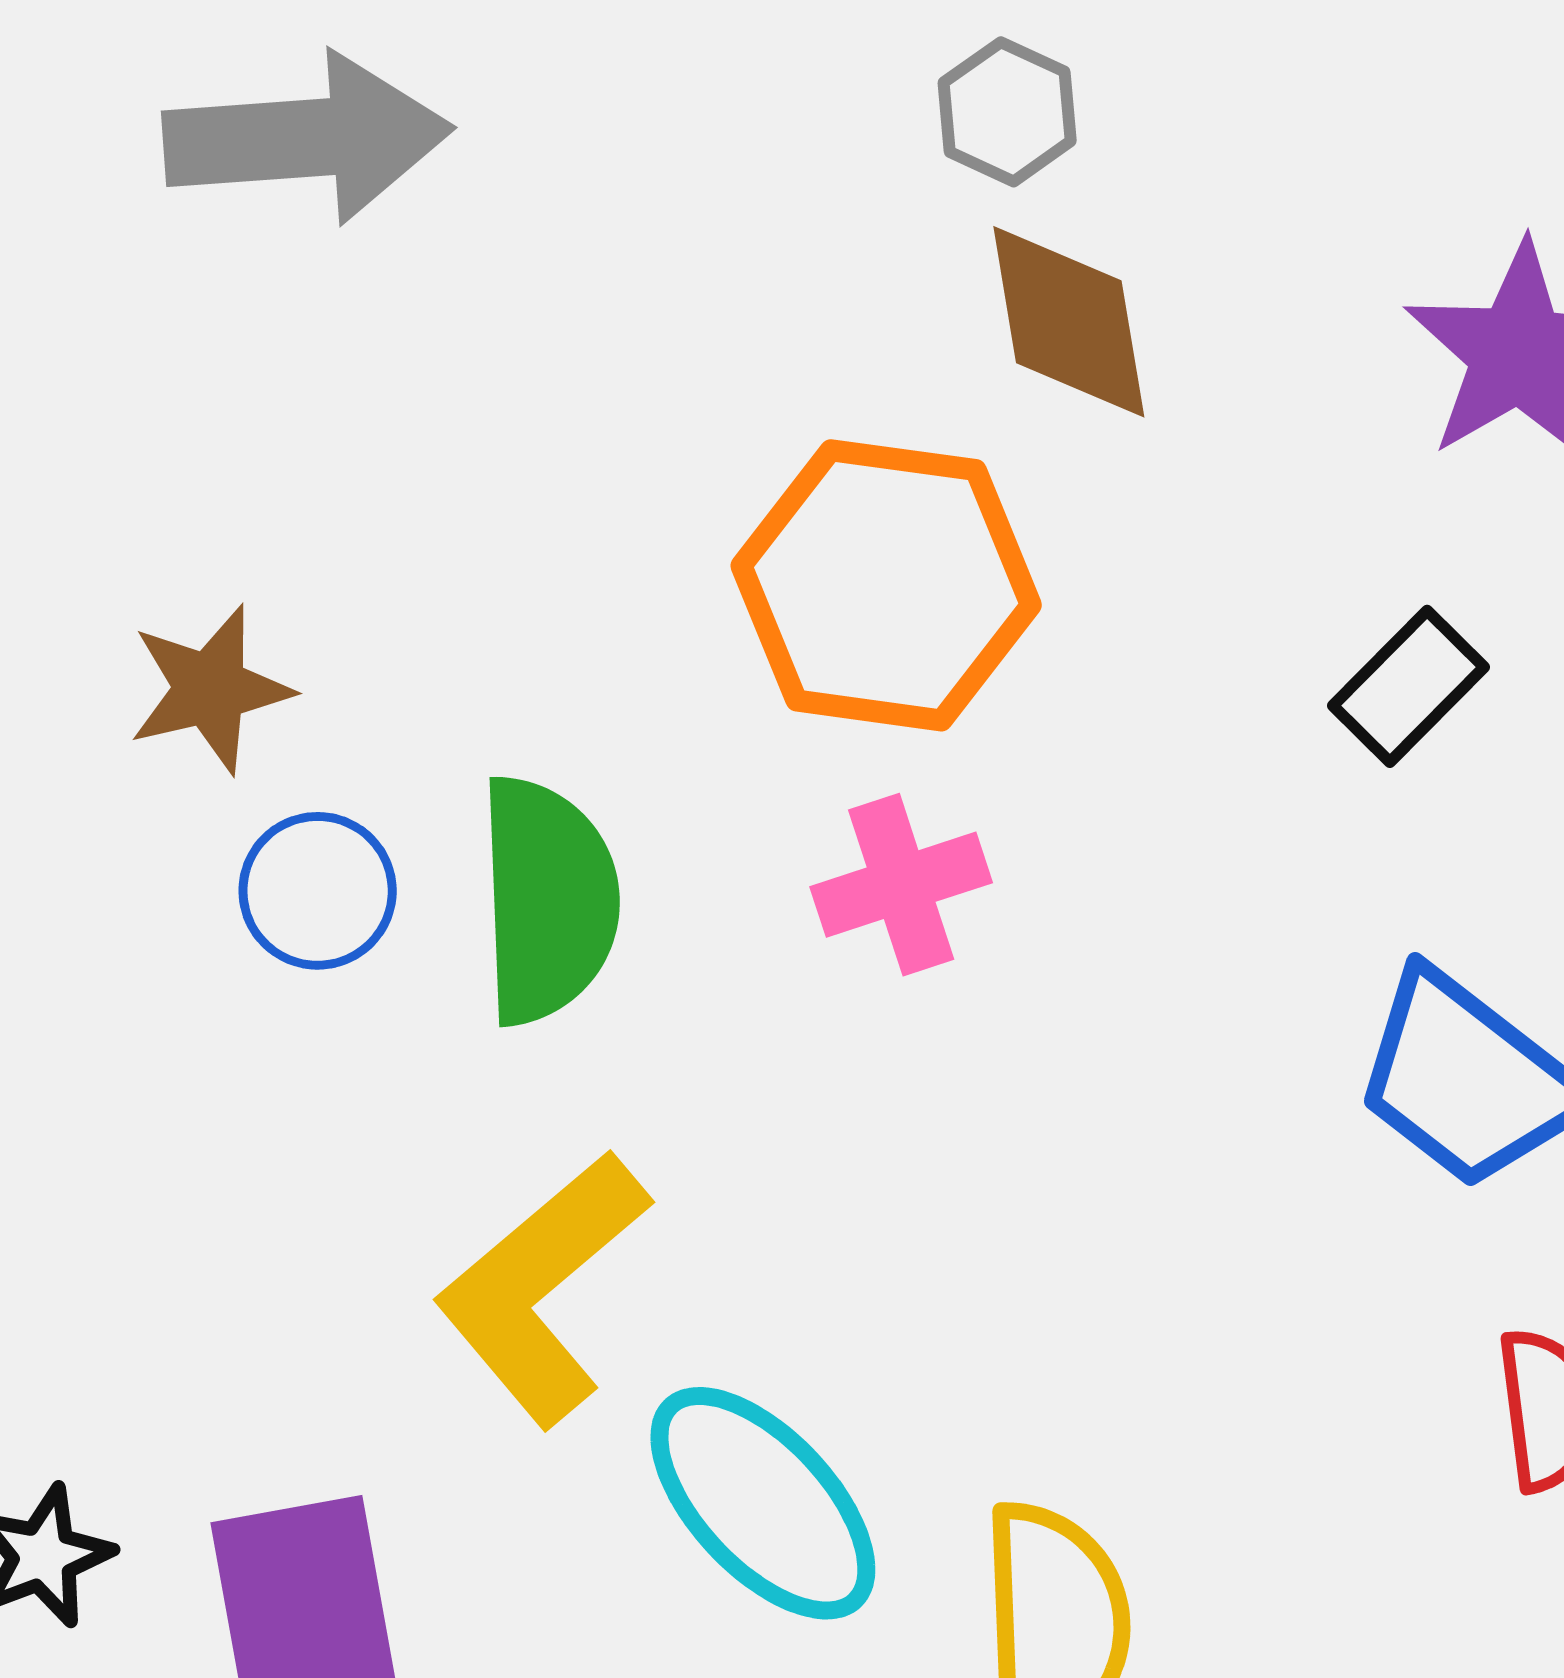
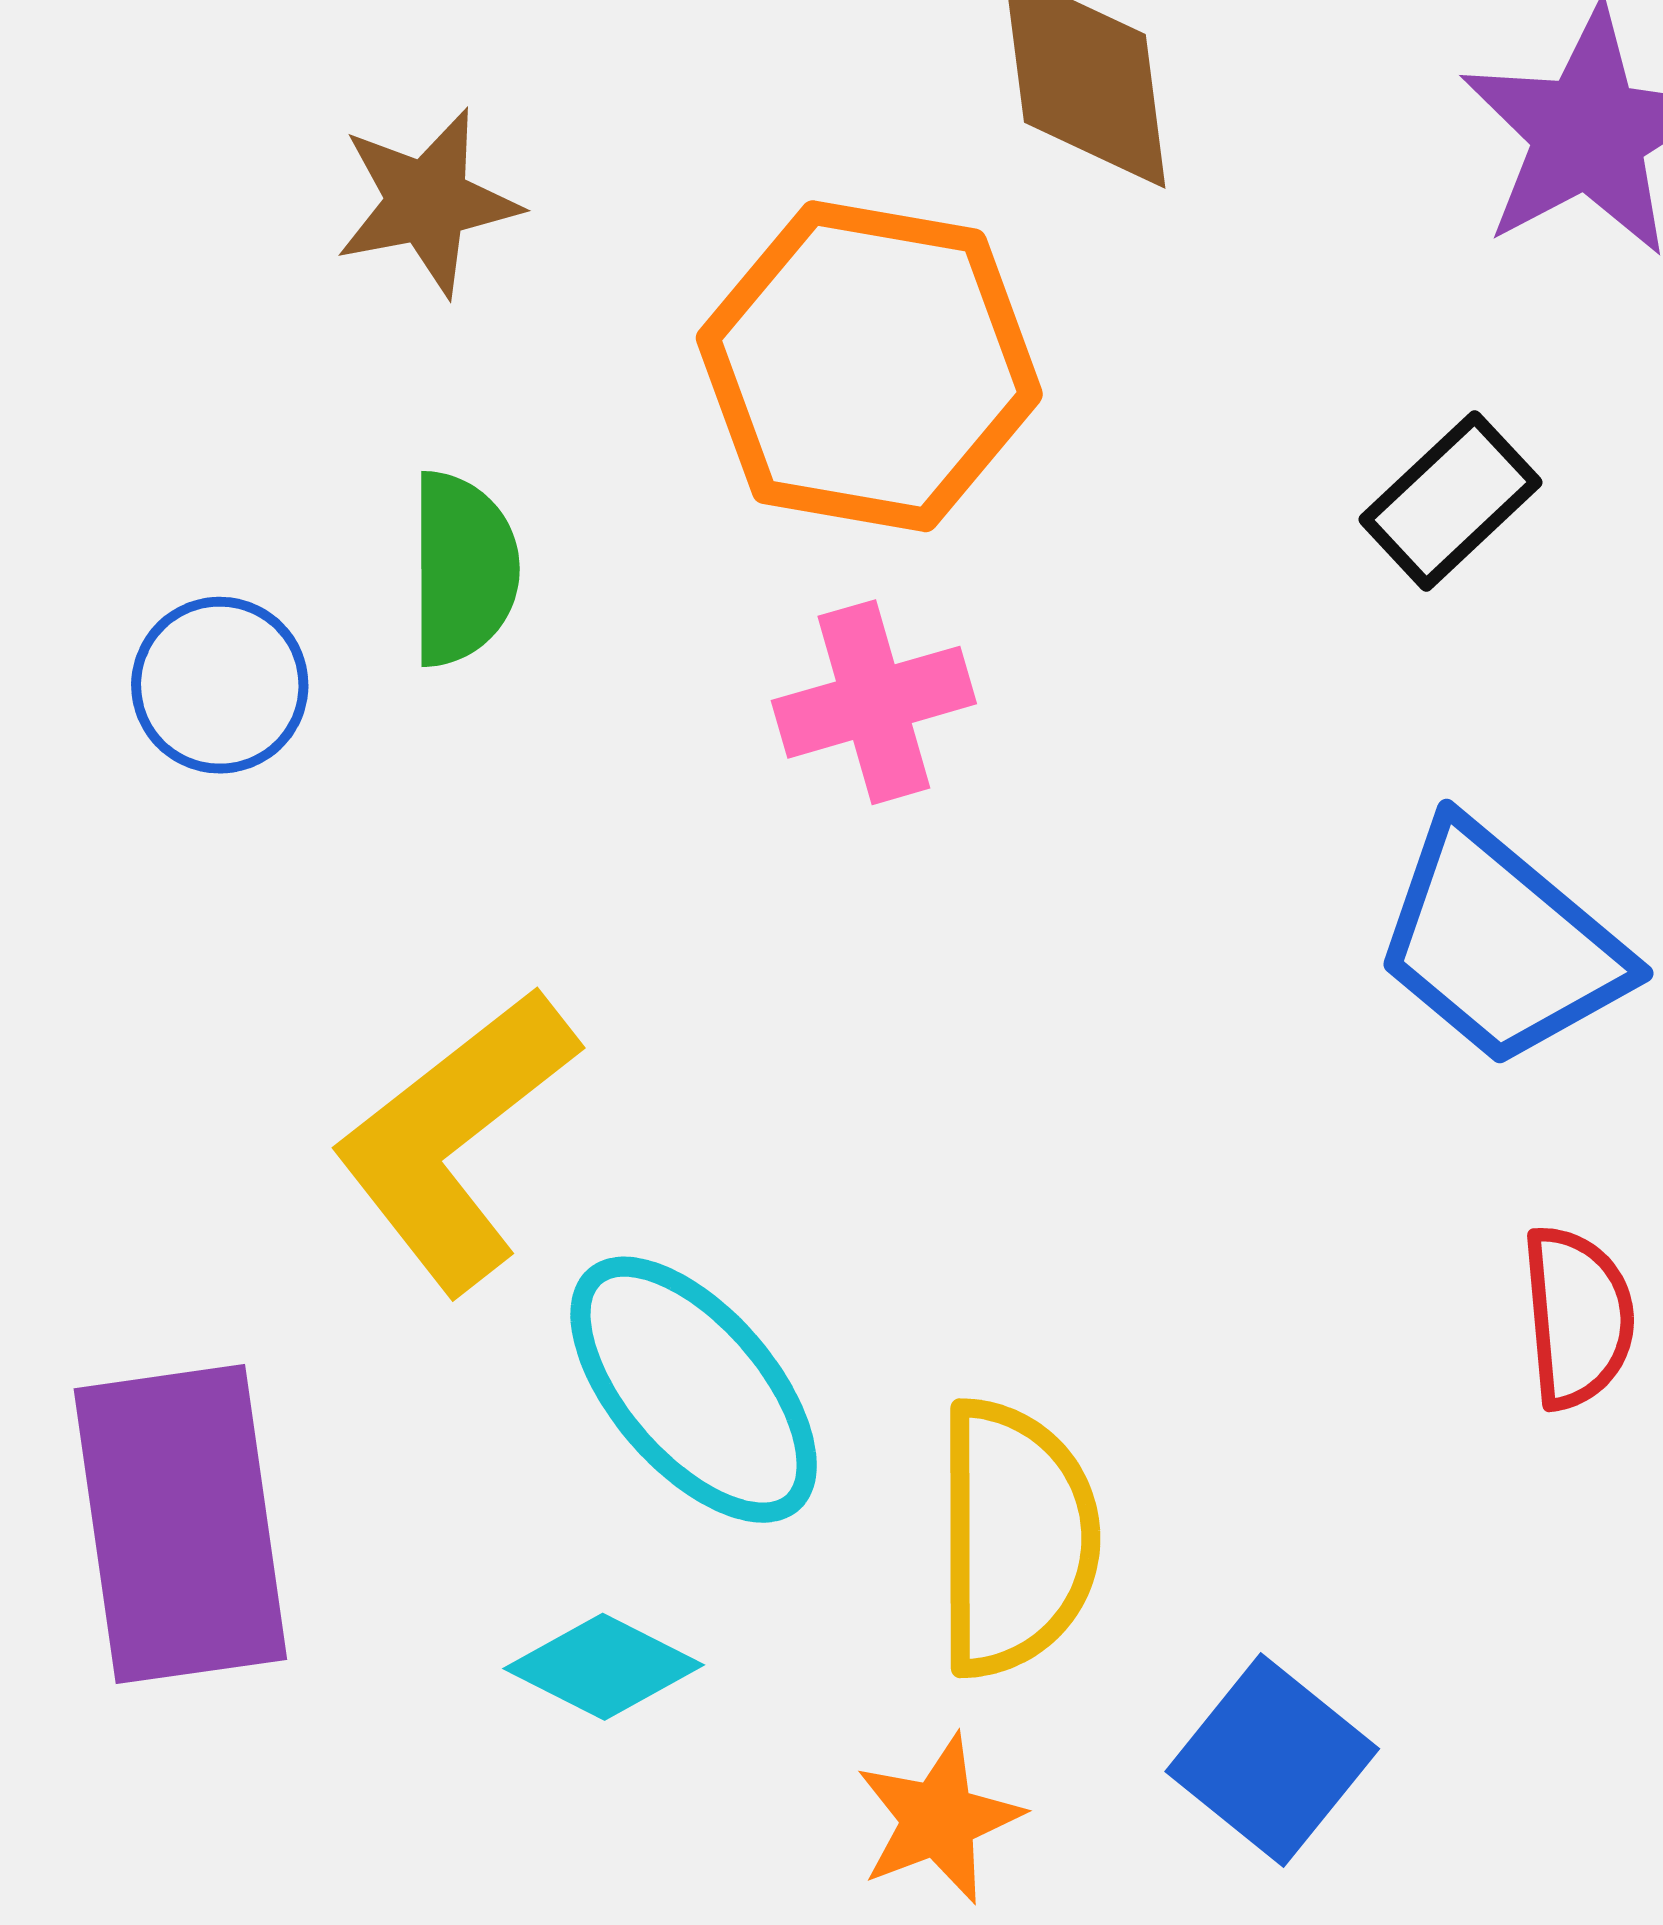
brown star: (210, 689) -> (427, 202), moved
green semicircle: (548, 900) -> (463, 569), moved, size x0.7

